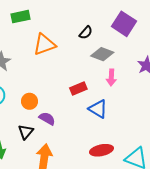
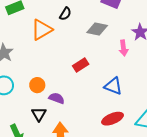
black semicircle: (86, 33) -> (65, 14), moved
pink arrow: (111, 77) -> (123, 48), moved
blue triangle: (98, 109) -> (113, 86), moved

